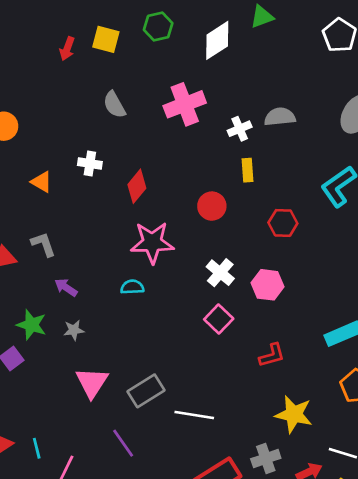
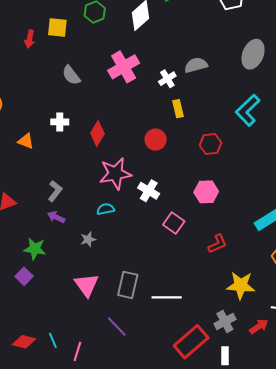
gray L-shape: (43, 244) -> (55, 191), moved, turned 65
white cross: (220, 273) -> (149, 191), moved
gray star: (74, 330) -> (88, 239), moved
gray rectangle: (146, 391) -> (128, 285), turned -36

